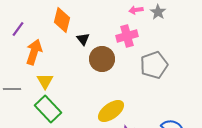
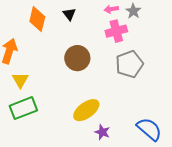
pink cross: (127, 36) -> (116, 31), moved
black triangle: (83, 39) -> (69, 14), moved
green rectangle: (48, 109) -> (23, 108), turned -68

